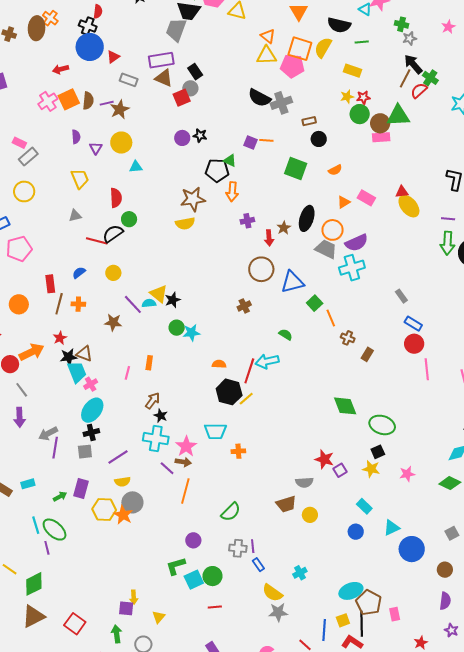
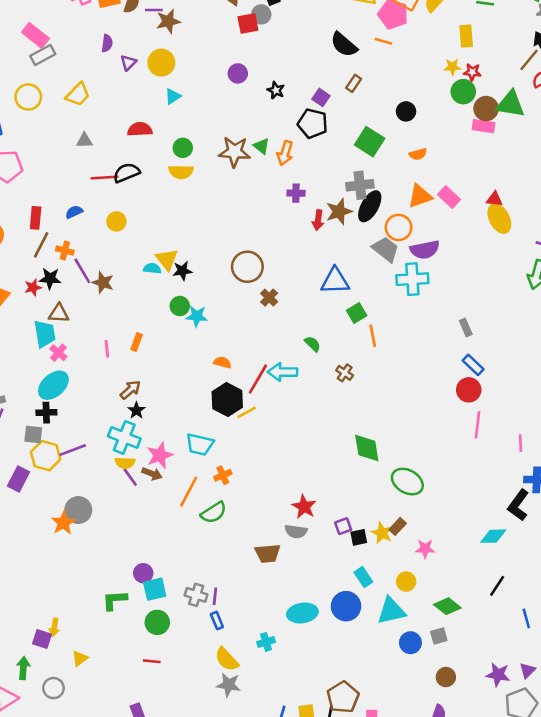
yellow rectangle: (353, 71) -> (466, 36), turned 54
gray cross: (281, 103) -> (360, 185), moved
brown rectangle: (309, 121) -> (354, 83), moved, turned -56
black star: (200, 135) -> (276, 90), moved
orange line: (266, 140) -> (383, 41), moved
pink rectangle: (19, 143) -> (35, 35), size x1.5
green triangle: (230, 161) -> (261, 146), moved
cyan triangle: (136, 167) -> (173, 96), turned -40
black pentagon: (217, 170) -> (313, 123), moved
yellow trapezoid: (80, 179) -> (78, 94), moved, turned 55
red semicircle: (116, 198) -> (140, 129), turned -102
orange triangle: (344, 202) -> (420, 196), size x1.5
green circle: (129, 219) -> (183, 148), moved
yellow semicircle: (185, 223) -> (181, 172), moved
brown star: (284, 228) -> (339, 212), size x1.5
red line: (97, 241) -> (105, 177), turned -30
brown circle: (261, 269) -> (247, 267), moved
purple line: (133, 304) -> (82, 271), moved
brown cross: (244, 306) -> (269, 298), turned -32
brown cross: (348, 338) -> (345, 373), moved
brown triangle: (84, 354) -> (59, 313), turned -30
brown rectangle: (367, 354) -> (398, 526), moved
black star: (69, 357) -> (50, 279), moved
pink line: (127, 373) -> (107, 349), turned -32
pink cross: (91, 384) -> (58, 353), turned -32
orange cross: (238, 451) -> (223, 475), turned -32
black square: (378, 452) -> (359, 537), moved
red star: (324, 459) -> (304, 507), moved
yellow semicircle: (122, 482) -> (125, 463), moved
green diamond: (450, 483) -> (447, 606), moved
orange line: (185, 491) -> (189, 492), moved
yellow hexagon: (104, 509) -> (46, 456), moved
green semicircle: (231, 512) -> (214, 513), moved
yellow circle: (310, 515) -> (406, 582), moved
cyan triangle: (392, 528) -> (391, 611), size x1.4
blue circle: (356, 532) -> (346, 606), size x1.5
gray square: (452, 533) -> (439, 636), moved
blue circle: (412, 549) -> (410, 643), size x0.7
cyan square: (194, 580) -> (155, 589), moved
cyan ellipse: (351, 591) -> (302, 613), moved

